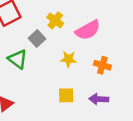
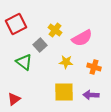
yellow square: (66, 95) -> (64, 92), size x1.5

